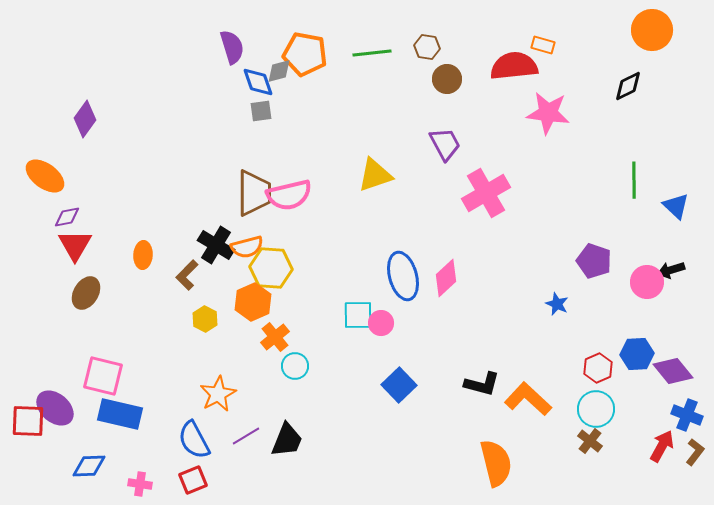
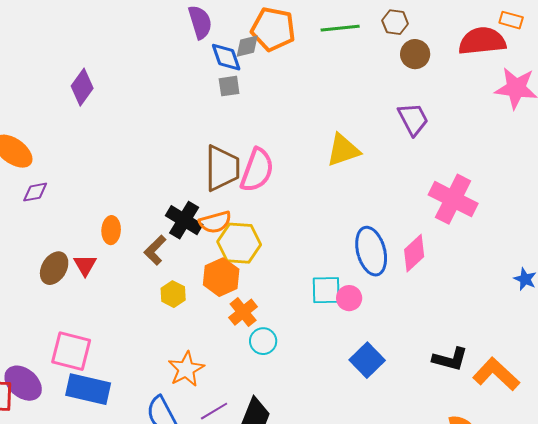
purple diamond: (85, 119) -> (82, 87), moved
pink cross: (486, 193) -> (453, 199), moved, turned -33
pink semicircle: (289, 195) -> (257, 170), turned -57
red triangle: (75, 245) -> (85, 265), moved, size x0.7

